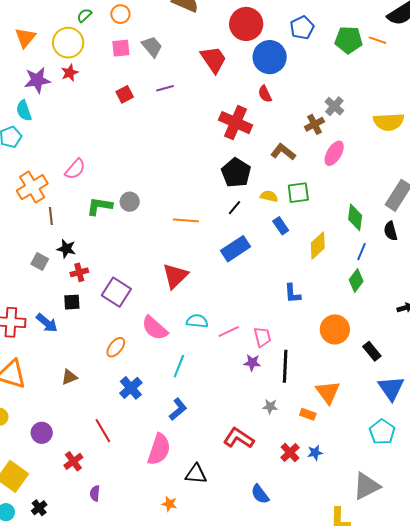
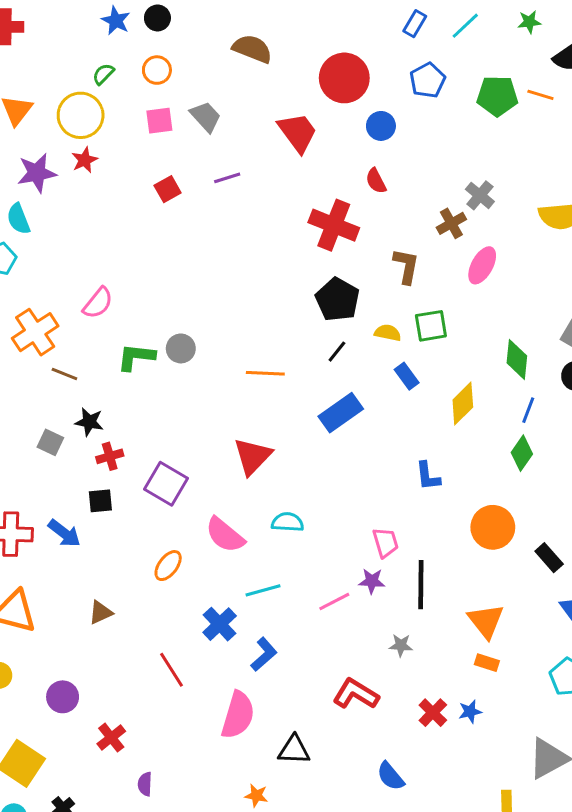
blue circle: (270, 57) -> (381, 126), size x0.6
brown L-shape: (283, 152) -> (406, 266), turned 65
brown line: (51, 216) -> (64, 374), turned -60
pink line: (229, 331) -> (334, 602), moved
cyan line: (179, 366) -> (263, 590), turned 55
blue cross: (131, 388) -> (220, 624), moved
orange rectangle: (308, 414) -> (487, 663), moved
red line: (103, 431) -> (171, 670), moved

